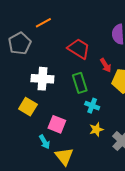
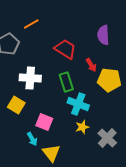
cyan cross: (92, 106) -> (78, 104), size x1.5

